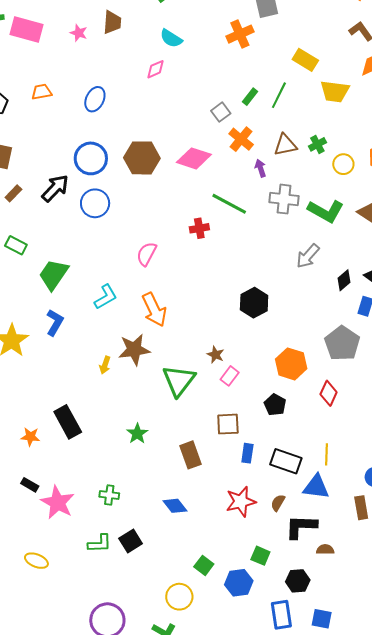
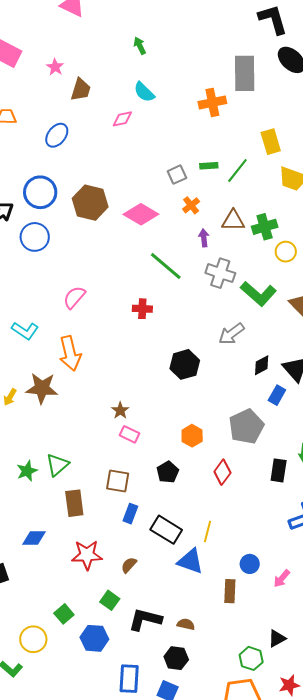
brown trapezoid: (112, 22) -> (81, 90), moved
yellow rectangle: (305, 60) -> (271, 142), turned 30
green rectangle: (250, 97) -> (209, 166), turned 36
orange cross: (241, 139) -> (191, 205), size x0.7
green cross: (317, 144) -> (265, 227), size x1.4
red cross: (199, 228) -> (142, 309), moved
cyan L-shape: (106, 297) -> (25, 331), turned 52
black hexagon: (254, 303) -> (185, 364), moved
orange hexagon: (291, 364) -> (192, 436), size x0.7
pink rectangle: (230, 376) -> (129, 434), turned 66
green triangle: (179, 380) -> (57, 465), moved, size x0.7
red star: (241, 502) -> (87, 555), moved
brown semicircle: (278, 503) -> (129, 565), moved
blue diamond: (175, 506) -> (34, 538), moved, turned -65
black L-shape: (301, 527) -> (145, 619), moved
green square: (260, 556) -> (110, 600), moved
black hexagon: (298, 581) -> (176, 658), moved

